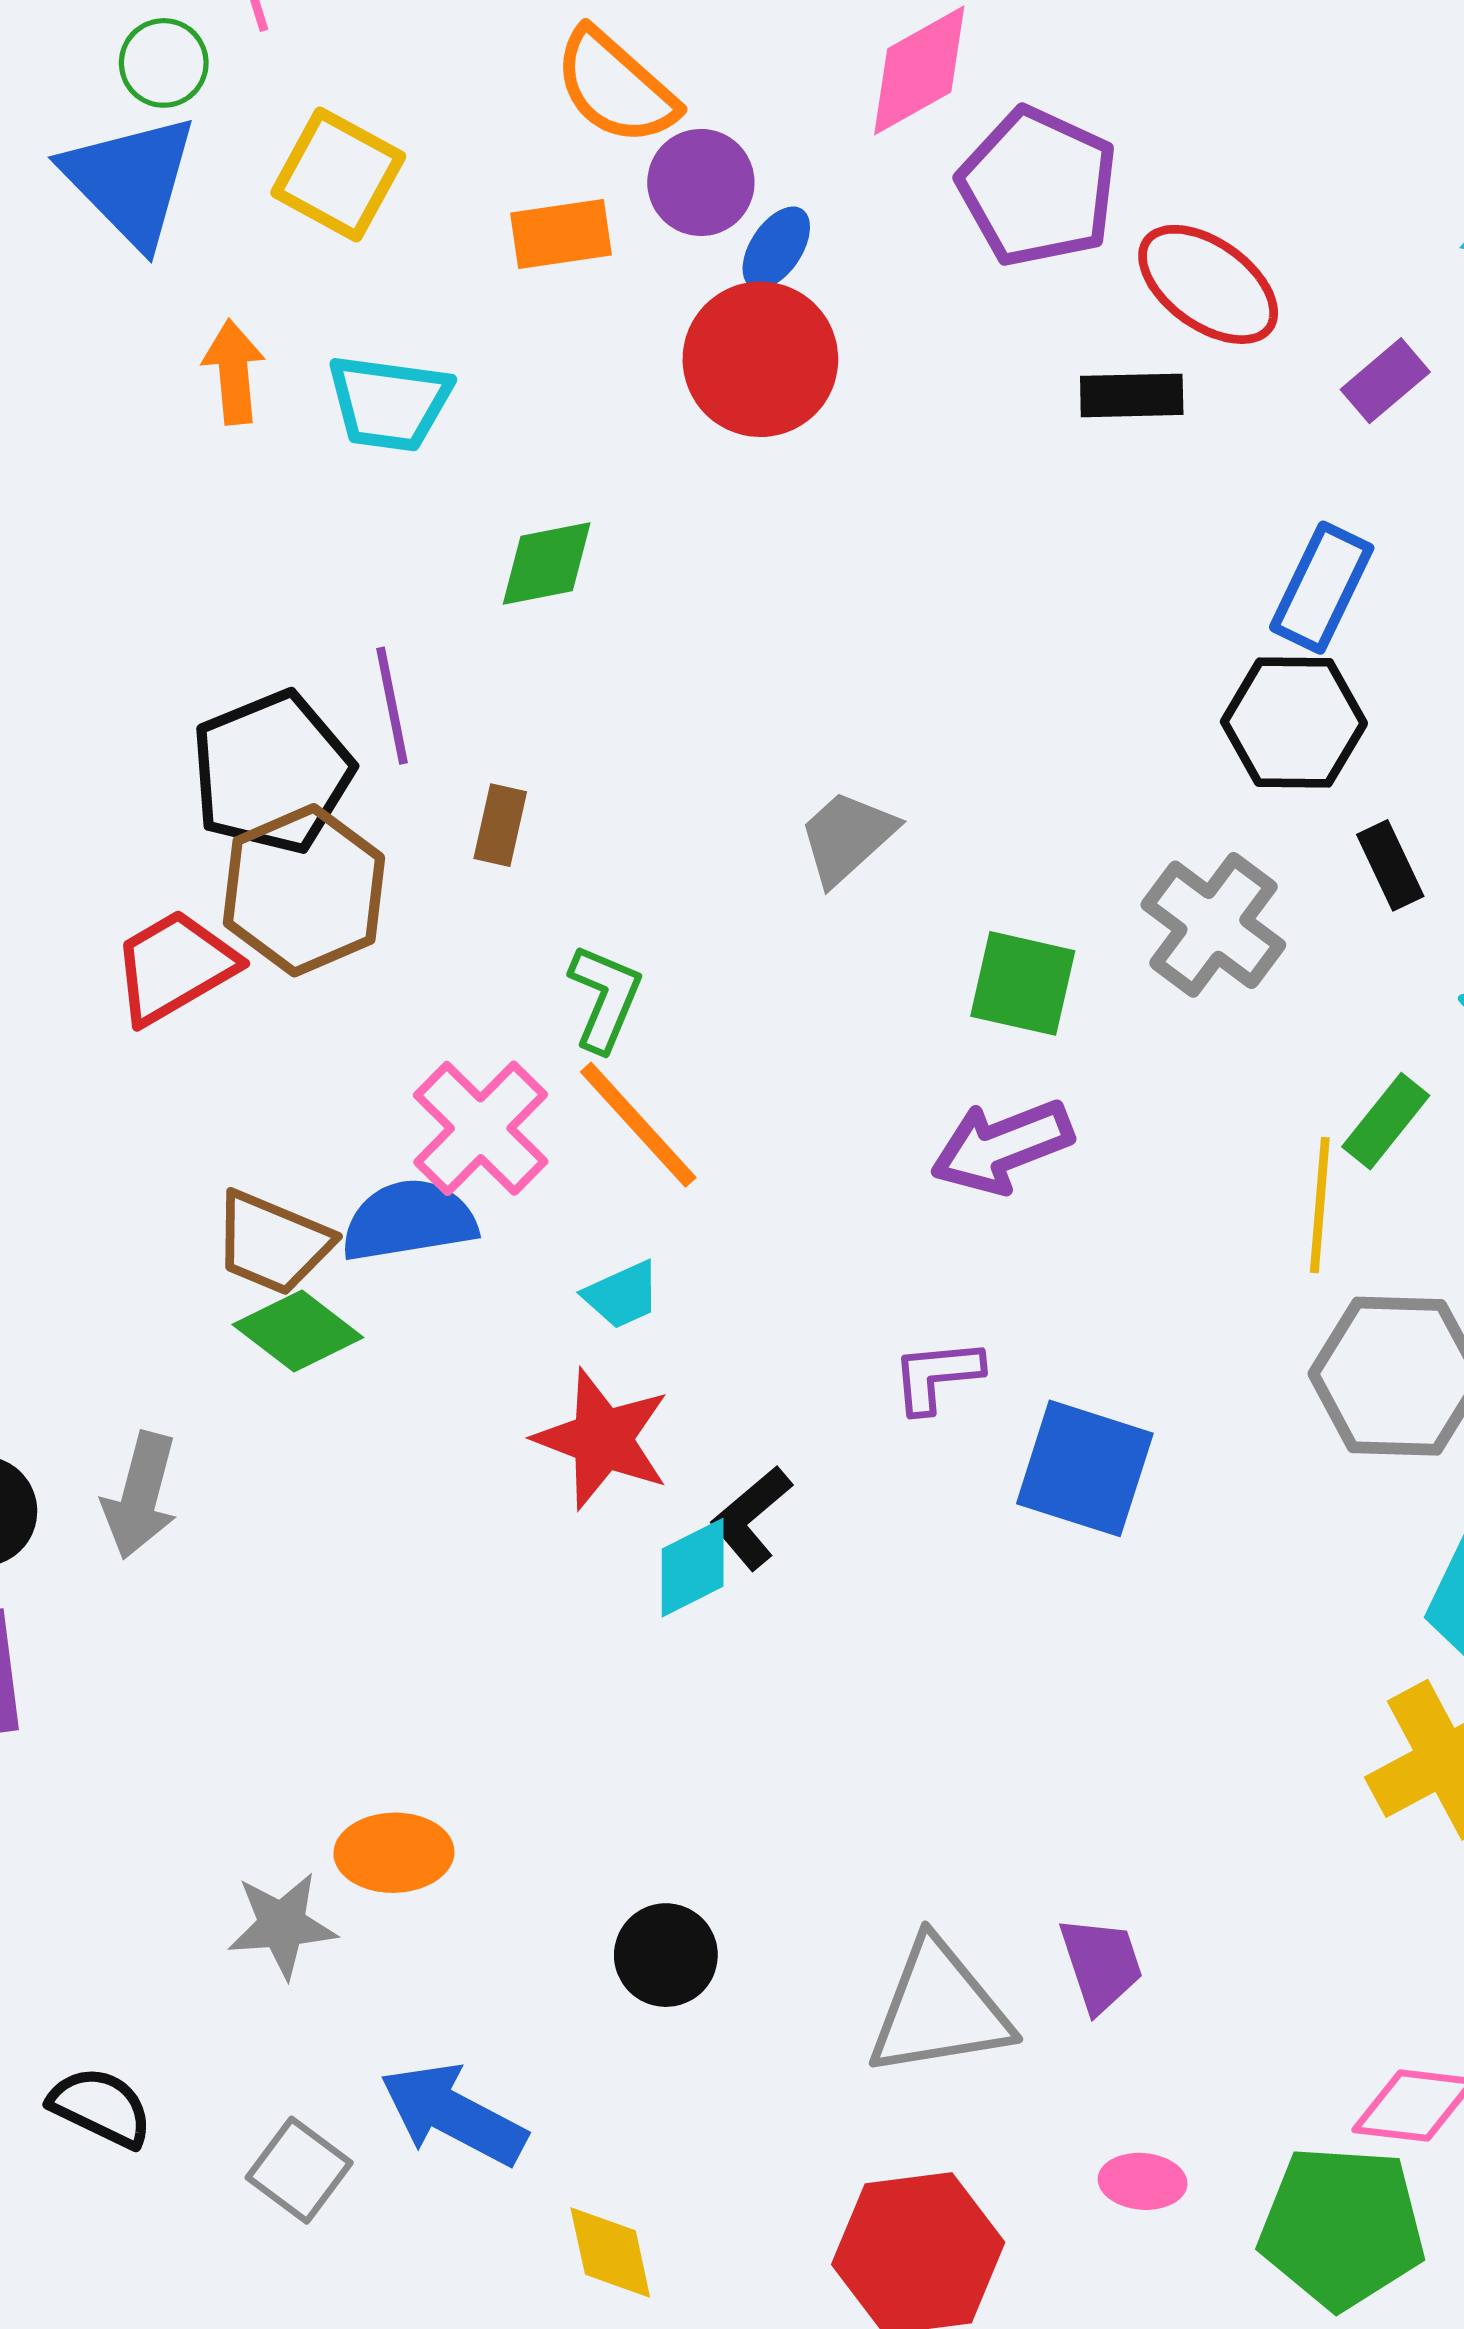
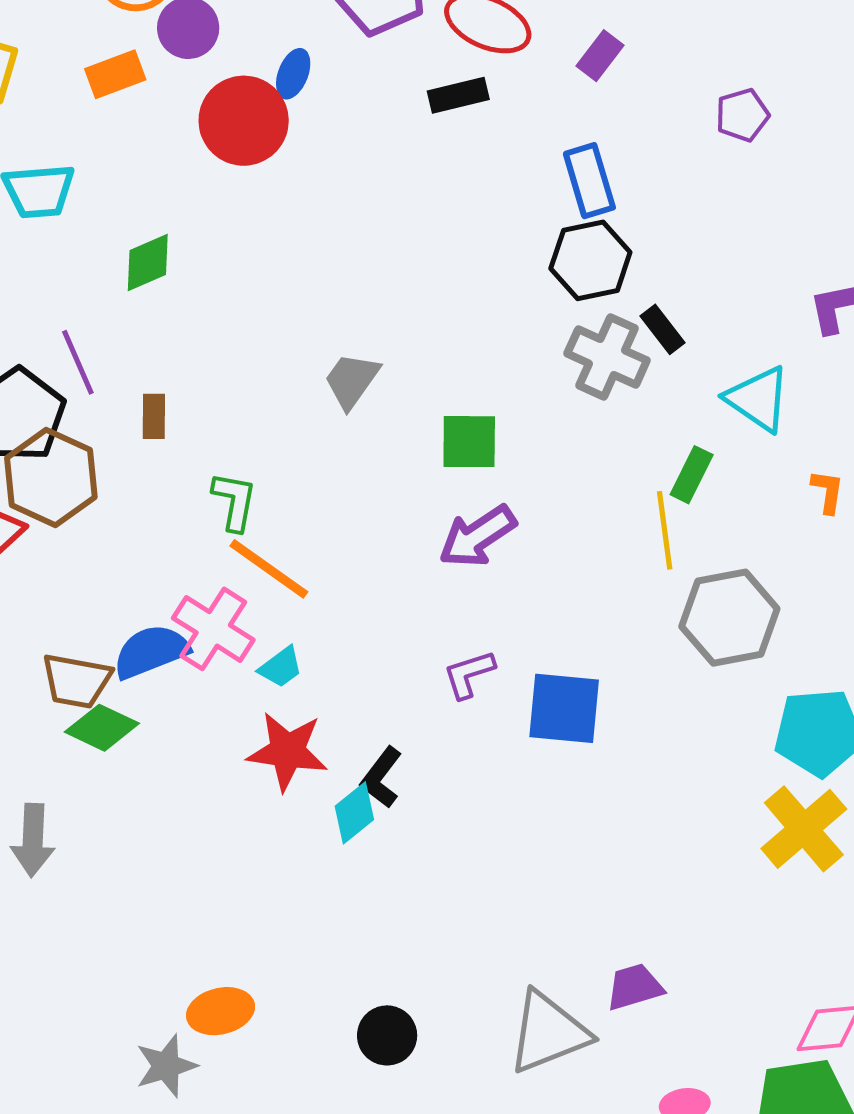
blue ellipse: (776, 248) -> (293, 74), moved
blue rectangle: (1322, 588) -> (589, 181), turned -30
gray cross: (1213, 925) -> (607, 357), moved
pink cross: (481, 1128) -> (213, 629), moved
purple trapezoid: (1101, 1964) -> (635, 987), turned -76

